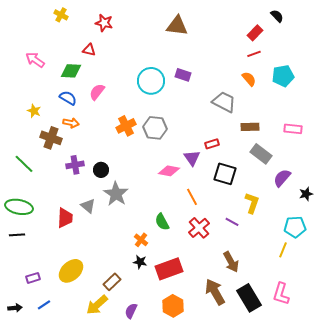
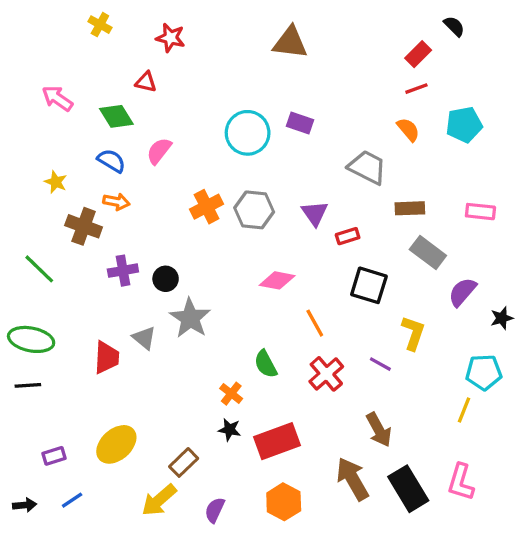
green diamond: (71, 71) -> (116, 116), turned 55
purple triangle: (192, 158) -> (315, 213), moved

